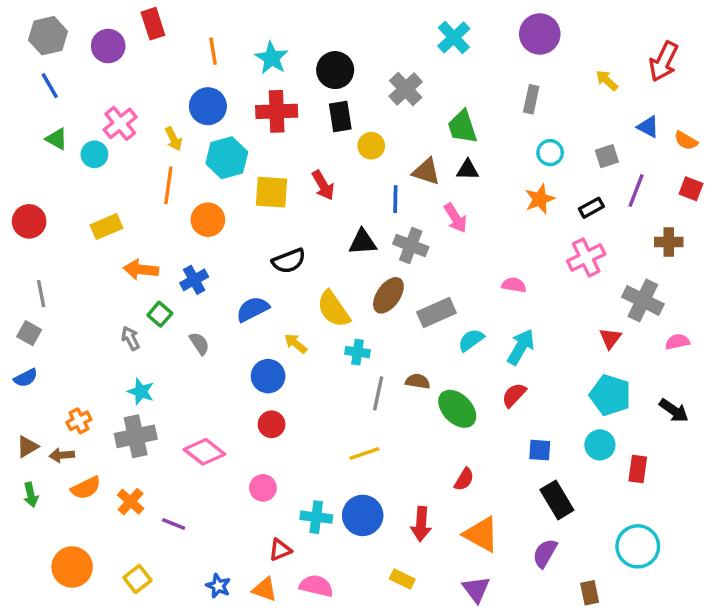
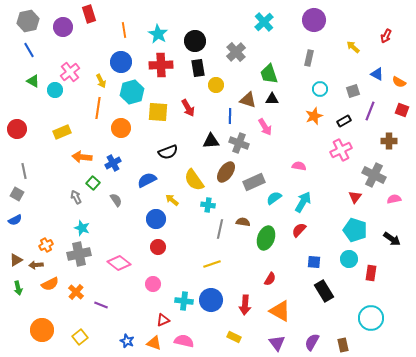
red arrow: (664, 61) -> (386, 36), size x0.6
green ellipse: (457, 409) -> (266, 238), turned 65
purple semicircle: (545, 553) -> (312, 342), moved

